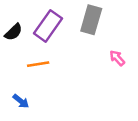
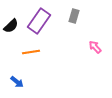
gray rectangle: (91, 20) -> (74, 16), size x0.6

